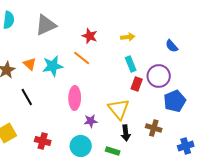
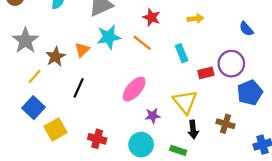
orange triangle: (30, 64) -> (82, 50), turned 32
cyan rectangle: (131, 64) -> (182, 53), moved
cyan star: (53, 66) -> (109, 37), moved
red rectangle: (137, 84) -> (206, 73), turned 56
black line: (27, 97) -> (79, 88), turned 54
pink ellipse: (75, 98) -> (134, 89), turned 40

